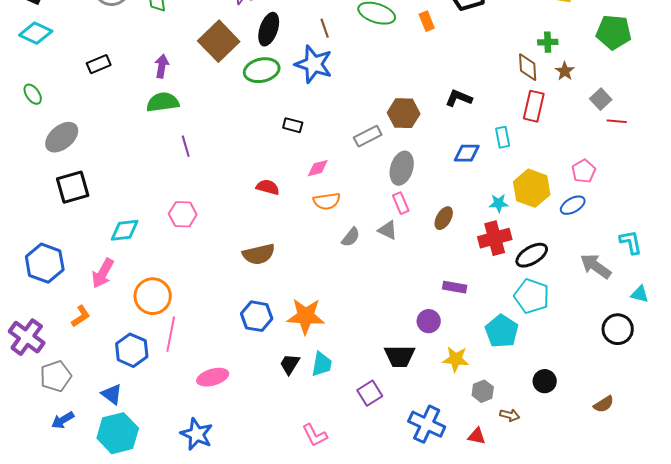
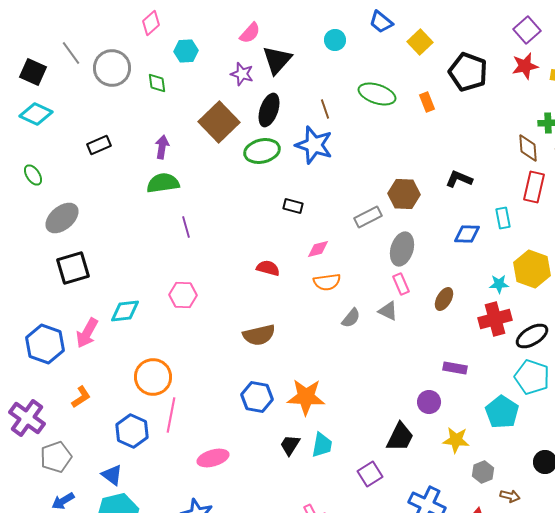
pink arrow: (103, 273) -> (87, 333), moved
black trapezoid: (400, 356) -> (400, 437), turned -64

